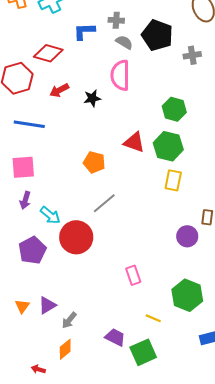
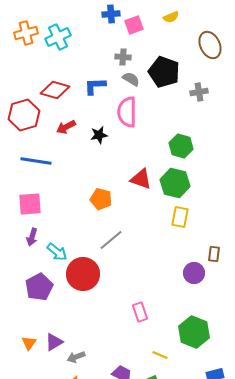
blue L-shape: (84, 31) -> (95, 86), moved
gray arrow: (69, 320) -> (76, 357), turned 30

